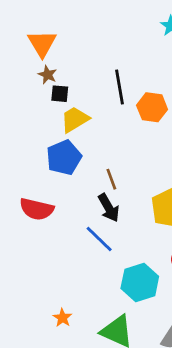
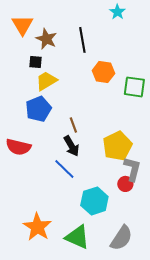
brown star: (48, 75) -> (46, 39), moved, size x1.5
black line: (119, 87) -> (82, 40), moved
orange star: (62, 318) -> (37, 227), size x2.0

